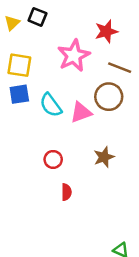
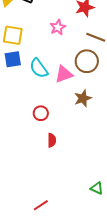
pink star: (74, 56) -> (58, 27), size x0.6
brown star: (104, 157) -> (83, 98), moved

